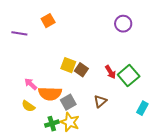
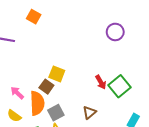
orange square: (48, 21) -> (34, 17), moved, turned -32
brown square: (81, 70) -> (46, 87), moved
orange semicircle: (50, 94) -> (37, 103), turned -95

